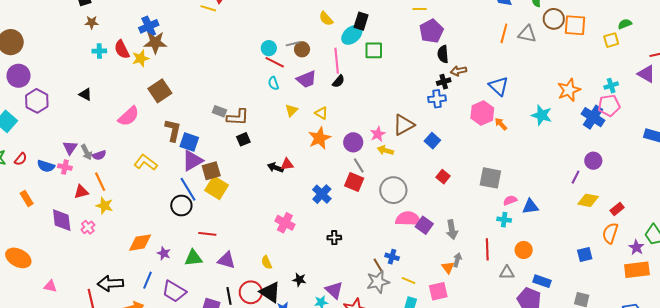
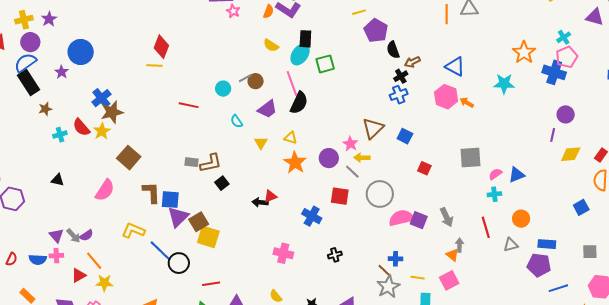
red line: (275, 62) -> (189, 105), moved
black semicircle: (338, 81) -> (299, 103), size x1.6
gray line: (359, 165) -> (352, 172), moved
blue line: (188, 189) -> (160, 251), moved

